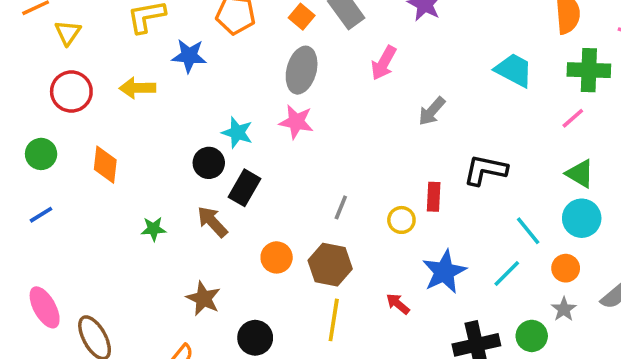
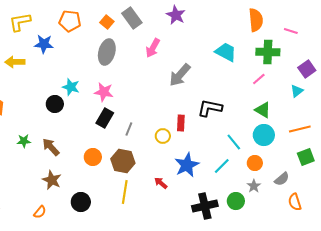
gray arrow: (432, 111) -> (180, 75), size x1.4
pink star: (296, 122) -> (104, 92), moved
black rectangle: (244, 188) -> (105, 118), moved
brown arrow: (212, 222) -> (51, 147), moved

